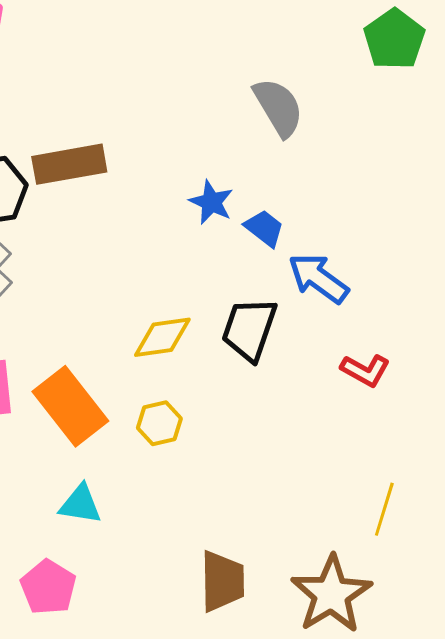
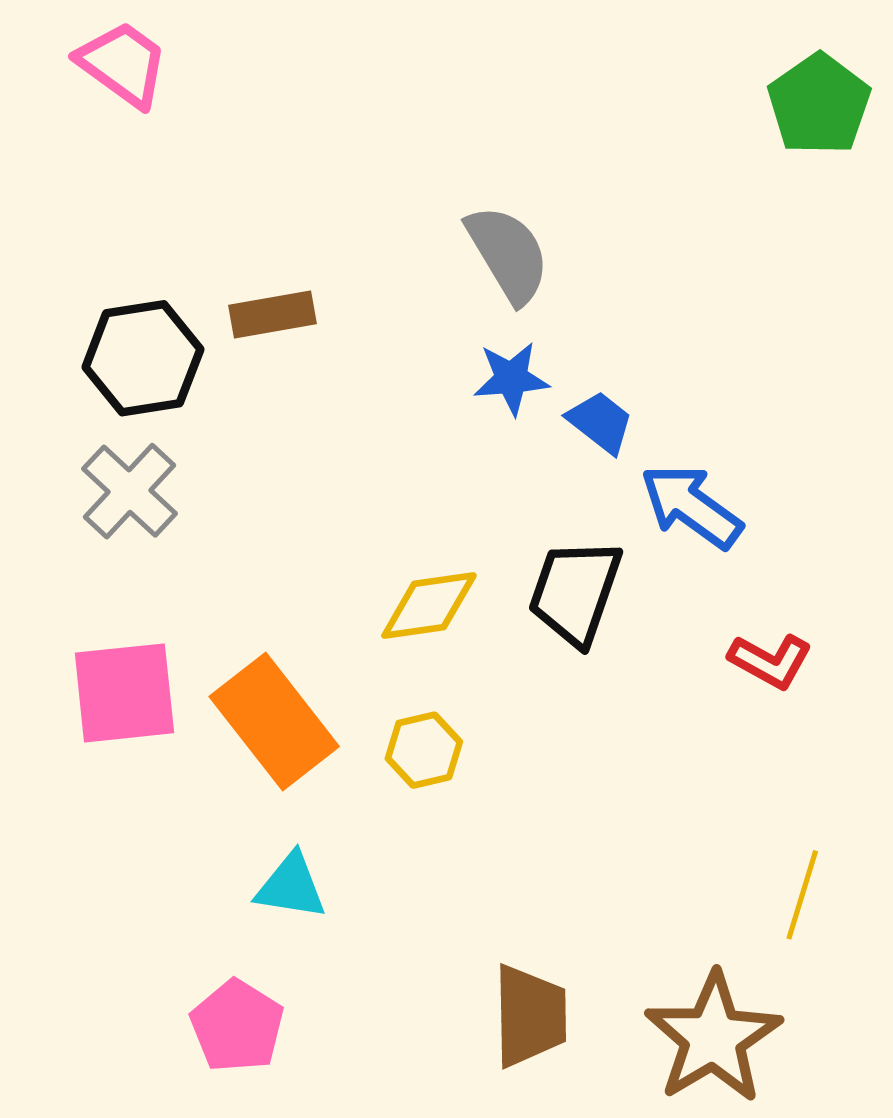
gray semicircle: (278, 107) -> (508, 254), moved
brown rectangle: (69, 164) -> (272, 315), size x0.7
blue star: (211, 202) -> (511, 378), turned -30

